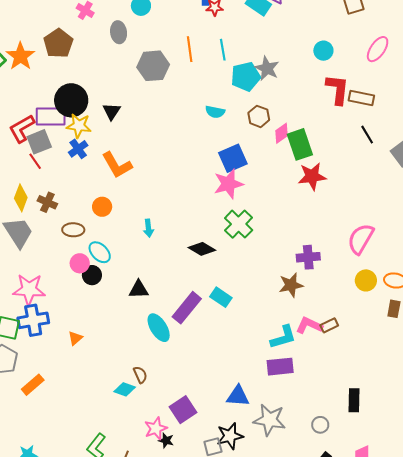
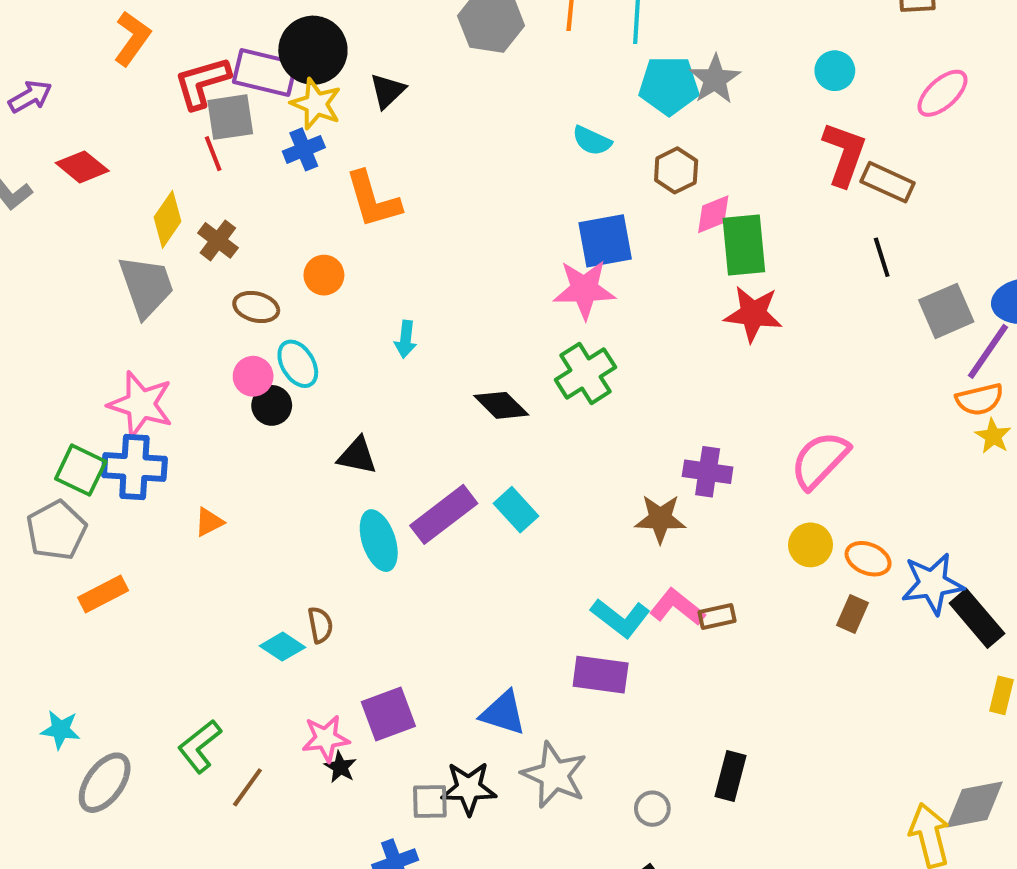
cyan L-shape: (283, 337) -> (620, 618), turned 40

